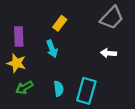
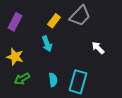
gray trapezoid: (112, 18) -> (80, 16), moved
purple rectangle: (19, 37) -> (15, 22), moved, turned 30
white arrow: (108, 53) -> (98, 48), turned 40

